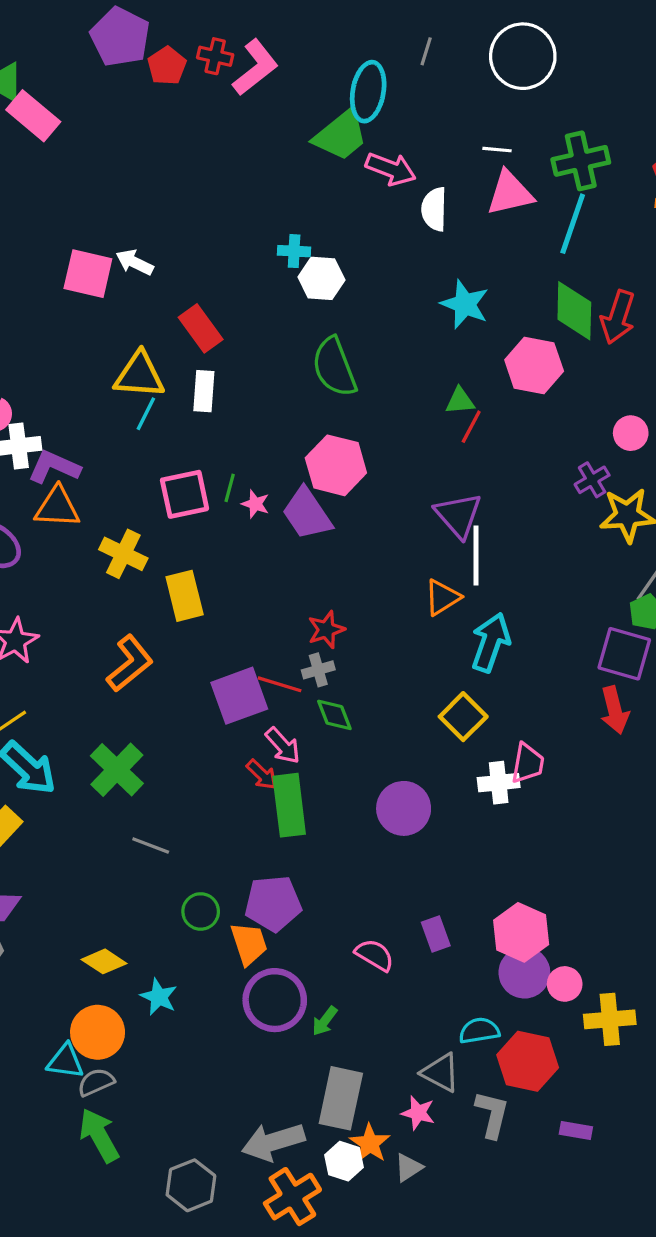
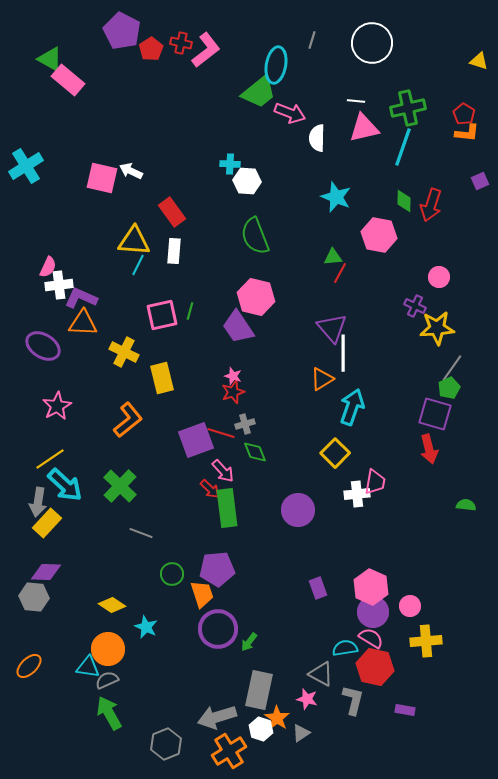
green diamond: (574, 311) -> (404, 201), size x0.6
purple cross: (592, 480) -> (415, 306), turned -35
pink star: (255, 504) -> (233, 376), moved
red star: (326, 630) -> (233, 392), moved
pink semicircle: (375, 955) -> (371, 638), moved
pink circle: (565, 984) -> (410, 606), moved

